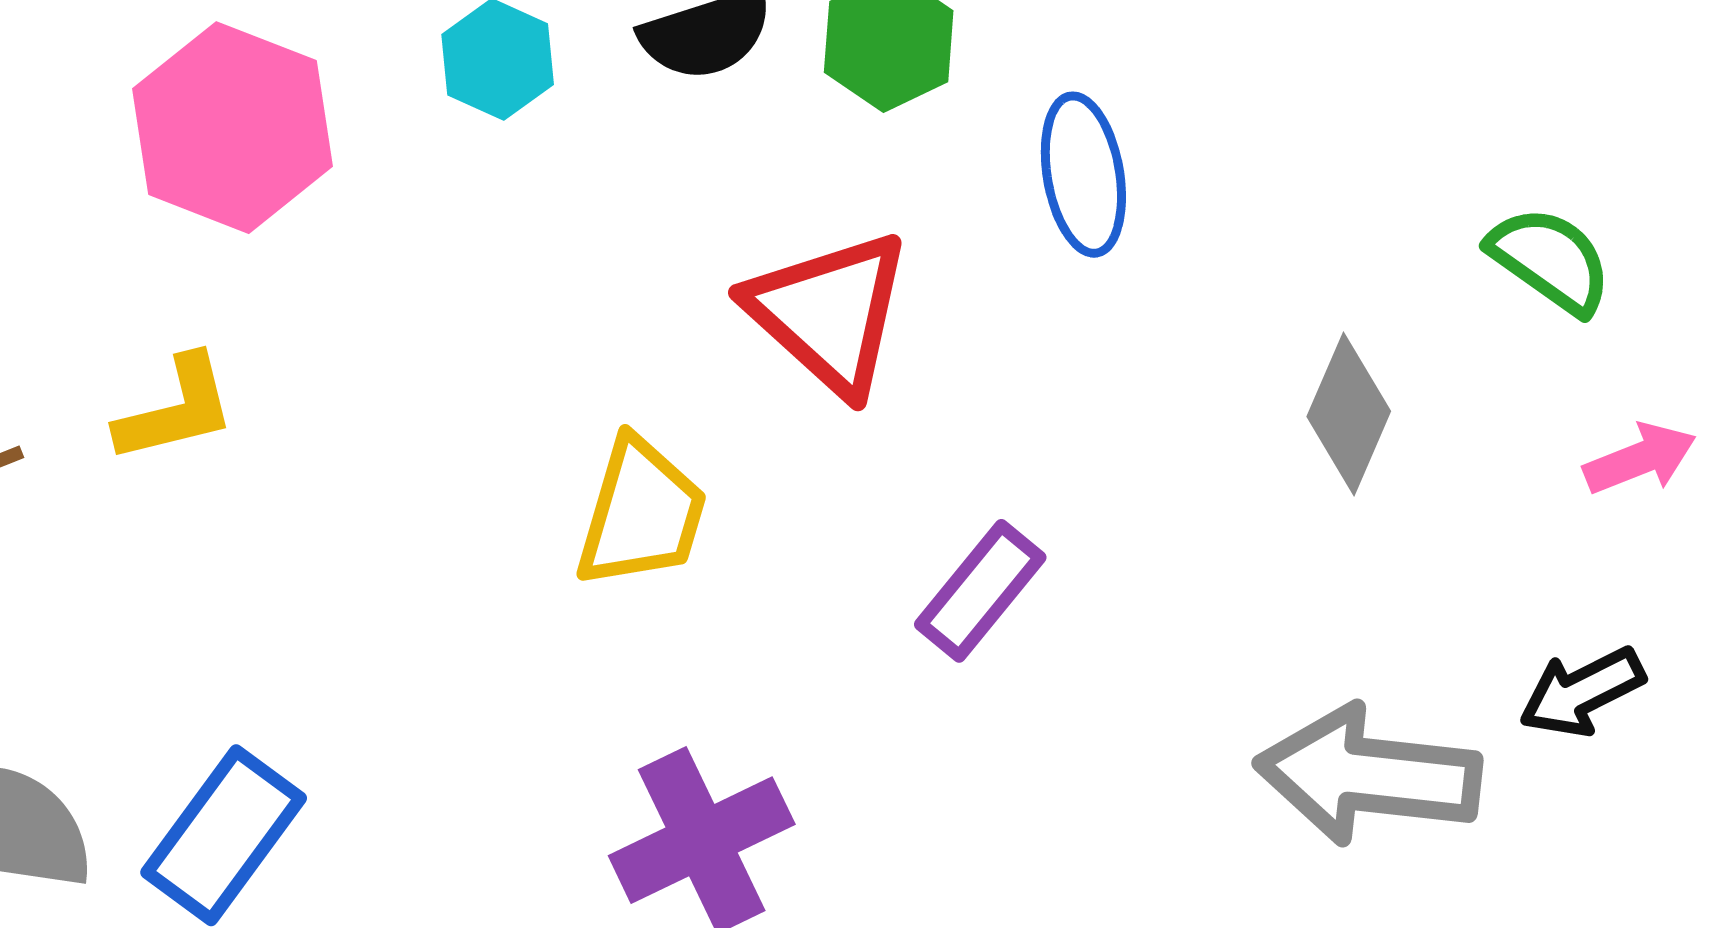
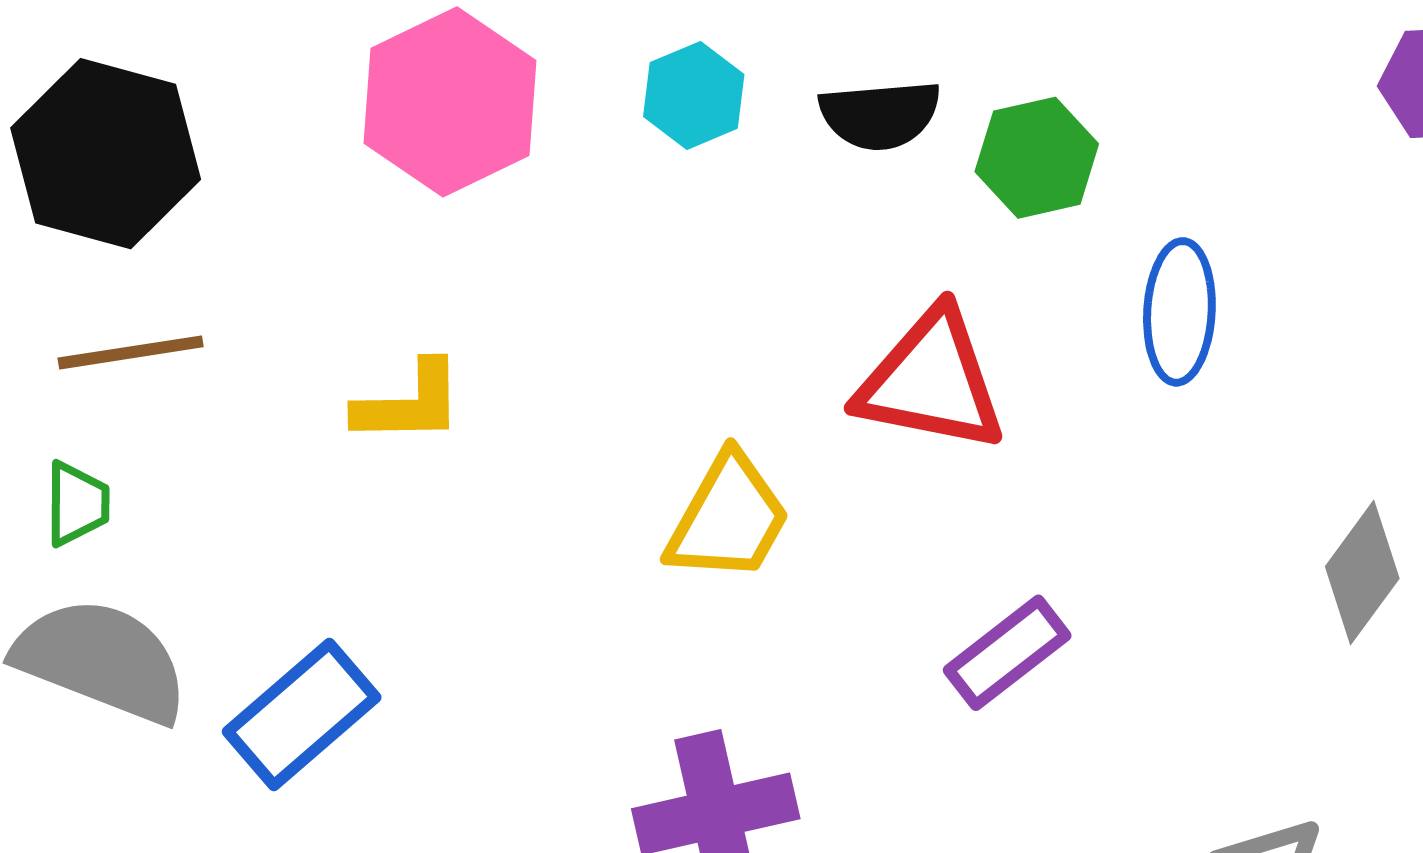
red triangle: (829, 313) -> (931, 381), turned -44
yellow L-shape: (176, 409) -> (409, 403), moved

